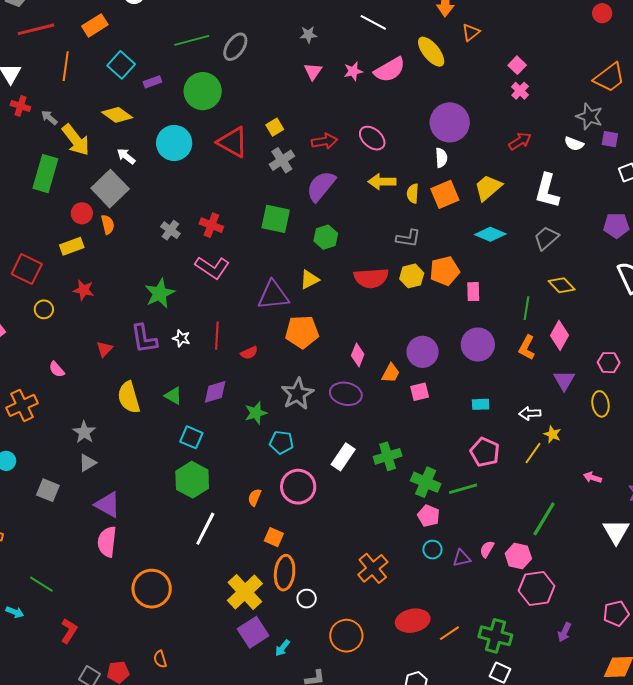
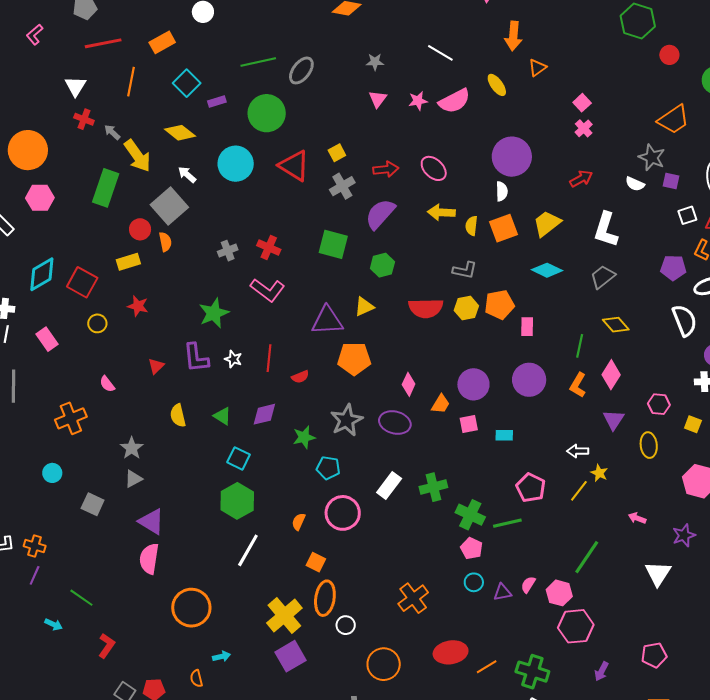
yellow ellipse: (431, 52) -> (497, 85), size x0.7
gray cross: (170, 230) -> (228, 251), turned 30
yellow semicircle: (129, 397) -> (178, 415), size x0.7
cyan rectangle: (481, 404) -> (504, 435), moved
cyan arrow: (282, 648) -> (222, 656), moved, turned -144

